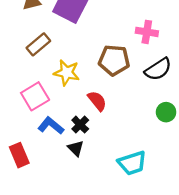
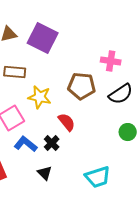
brown rectangle: (38, 44) -> (15, 72), turned 45
black triangle: (76, 148) -> (45, 173), moved

